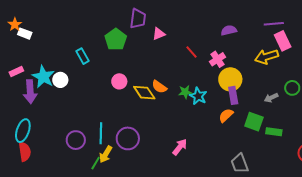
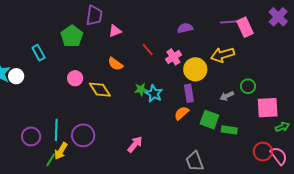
pink rectangle: (283, 41) -> (245, 27), moved
yellow circle: (230, 79) -> (195, 69), moved
orange semicircle: (159, 87) -> (115, 64), moved

